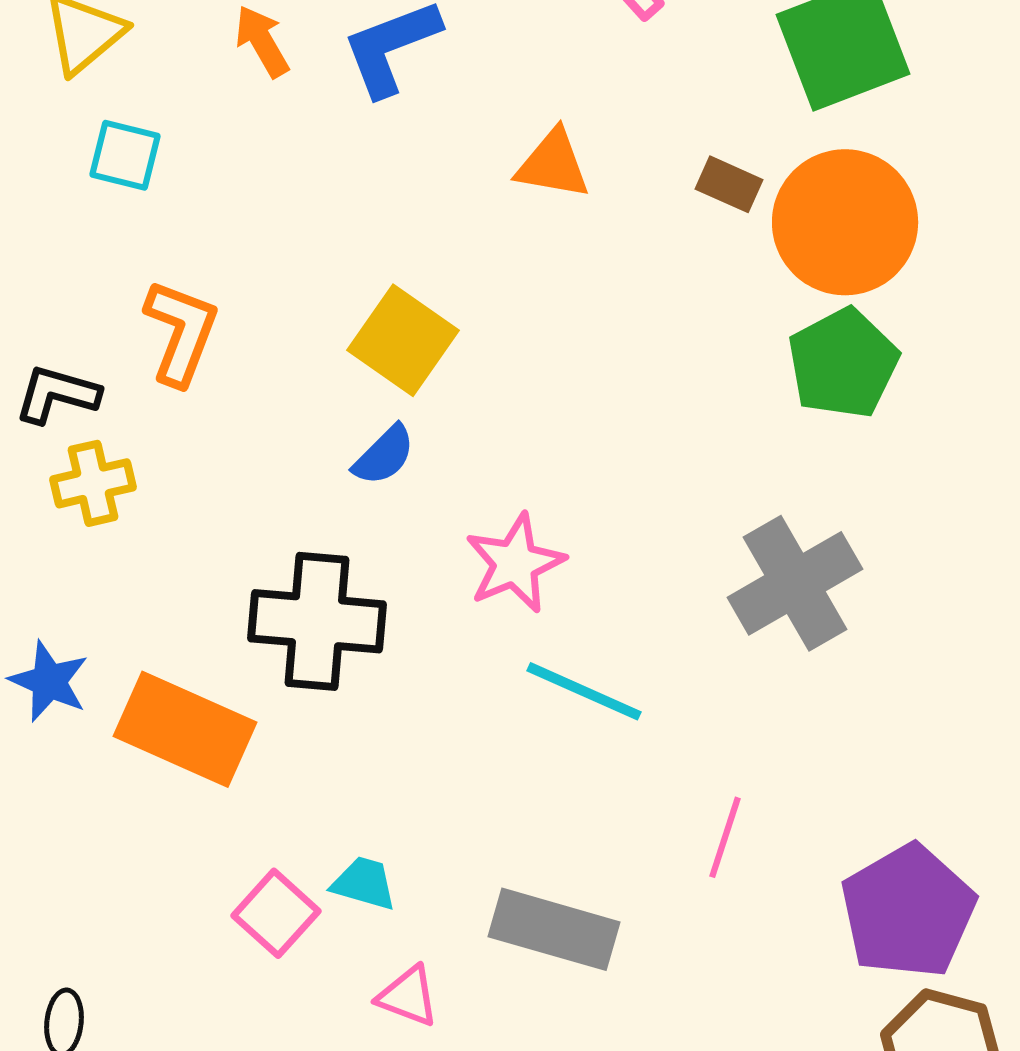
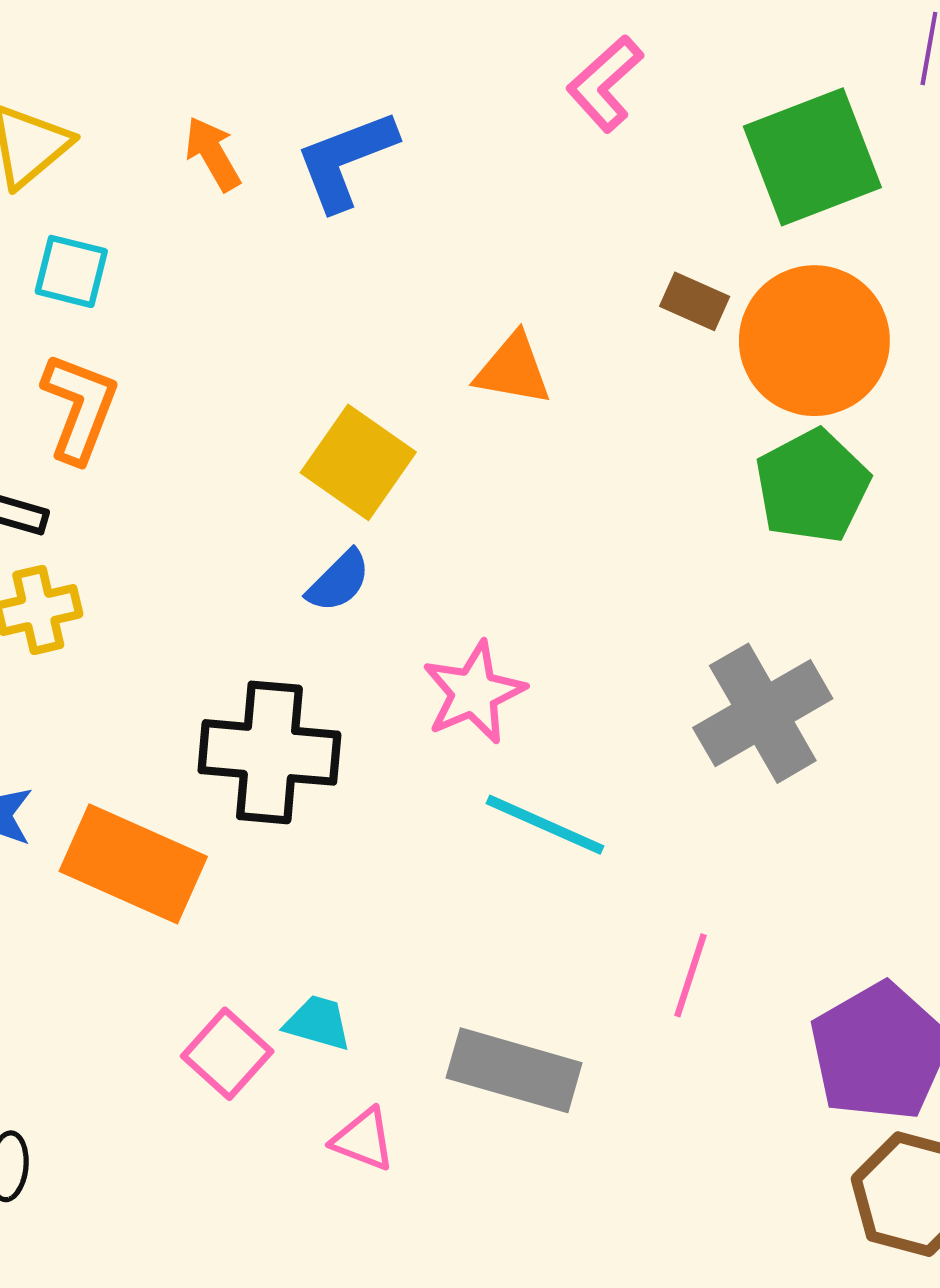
orange triangle: (553, 164) -> (513, 369), moved
orange L-shape: (181, 332) -> (80, 408), moved

